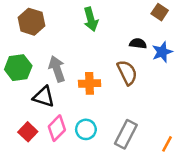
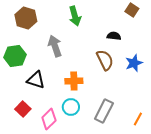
blue star: (162, 52) -> (134, 63), moved
gray arrow: (57, 69) -> (55, 46), moved
orange cross: (90, 83) -> (74, 81), moved
pink diamond: (57, 128) -> (49, 119), moved

